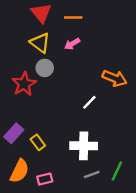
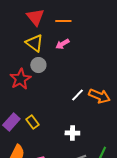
orange arrow: (115, 78) -> (99, 96), moved
yellow rectangle: (38, 142) -> (32, 122), moved
white cross: (84, 146) -> (72, 133), size x0.6

